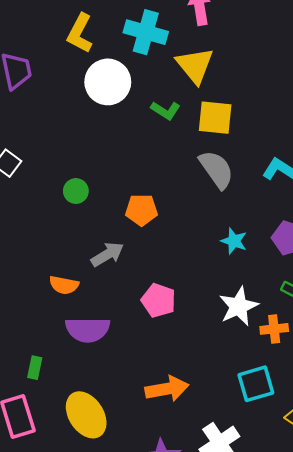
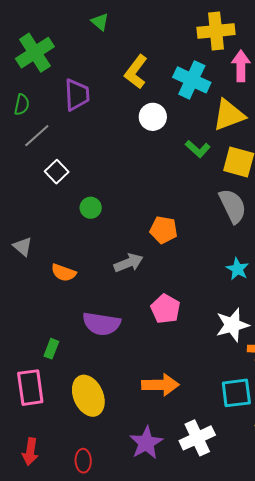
yellow triangle: (195, 65) -> (229, 115), turned 39
white circle: (108, 82) -> (153, 117), size x0.7
green circle: (76, 191) -> (91, 208), moved
orange semicircle: (64, 285) -> (64, 273), moved

